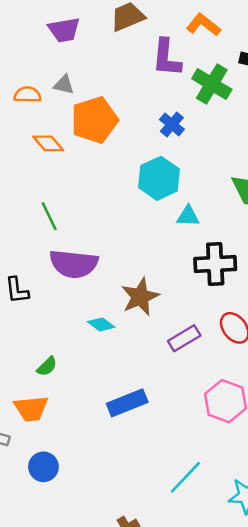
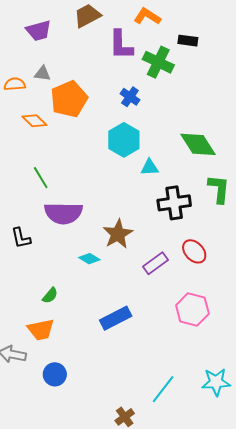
cyan line: (185, 477) -> (163, 389), moved

